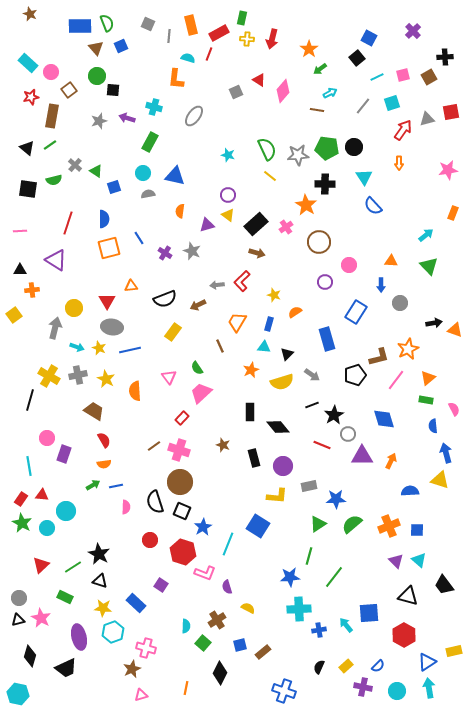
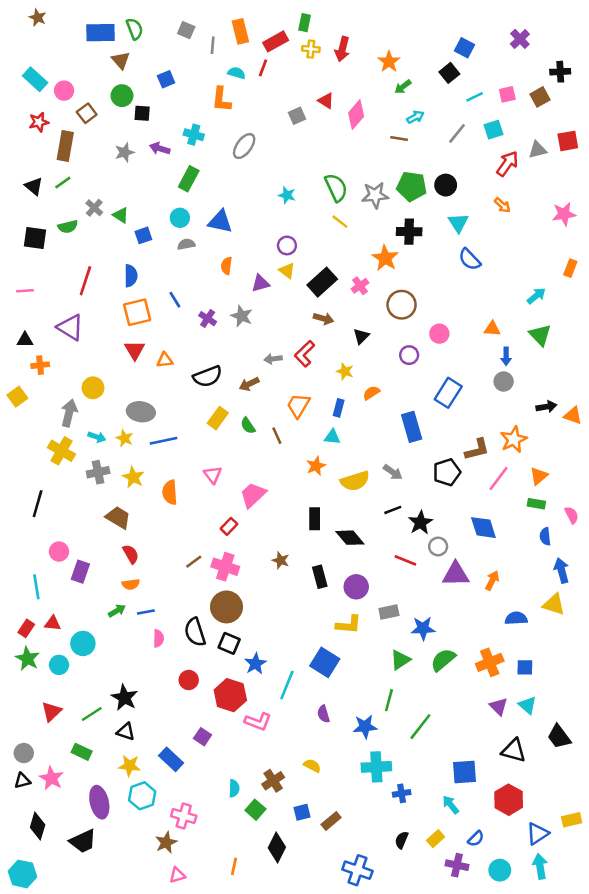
blue square: (121, 46) -> (166, 79), moved
orange arrow: (399, 163) -> (502, 205), turned -48
blue arrow: (381, 285) -> (506, 356), moved
red triangle: (107, 301) -> (135, 350), moved
black triangle: (287, 354) -> (361, 336), moved
green semicircle: (197, 368) -> (248, 426), moved
yellow cross: (49, 376) -> (62, 451), moved
purple semicircle: (227, 587) -> (323, 714), moved
cyan arrow: (346, 625) -> (451, 805), moved

